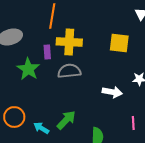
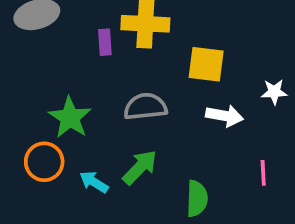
yellow square: (119, 43) -> (206, 64), moved
green star: (28, 69) -> (70, 118), moved
gray semicircle: (69, 71) -> (145, 107), moved

